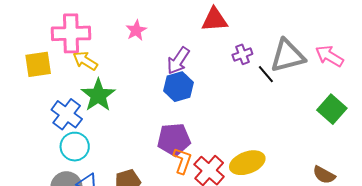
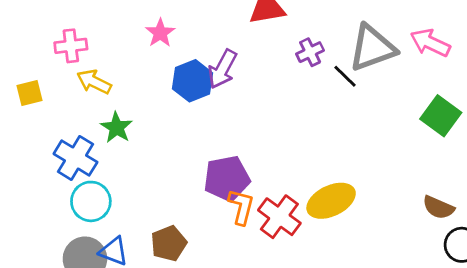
pink cross: (71, 33) -> (71, 46), size x0.6
yellow square: (38, 64) -> (30, 93), size x0.7
blue hexagon: (179, 87) -> (193, 81), moved
green star: (98, 95) -> (117, 127), size x0.7

